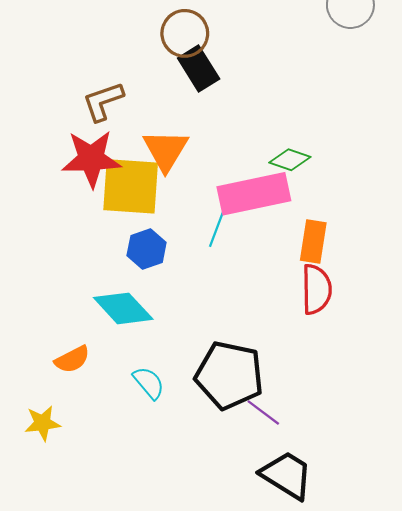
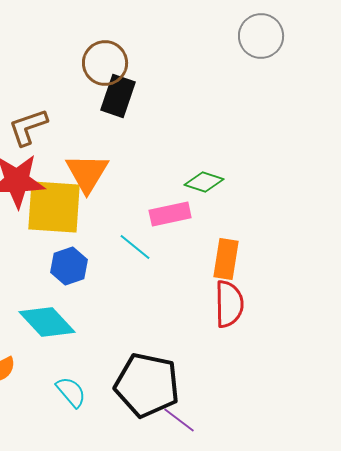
black rectangle: (199, 68) -> (118, 96), turned 51
pink rectangle: (254, 194) -> (170, 214), size x0.6
cyan line: (217, 229) -> (135, 247), turned -72

